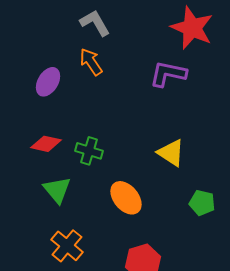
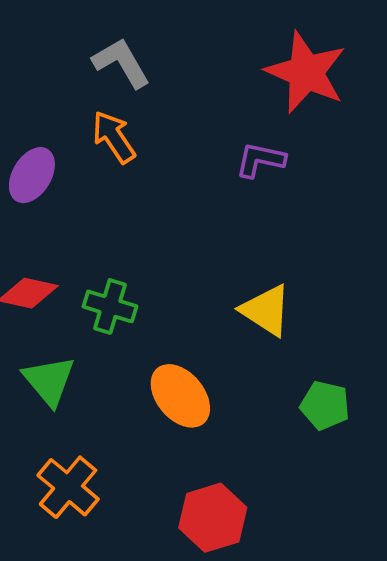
purple L-shape: (168, 74) -> (260, 160), size x0.7

